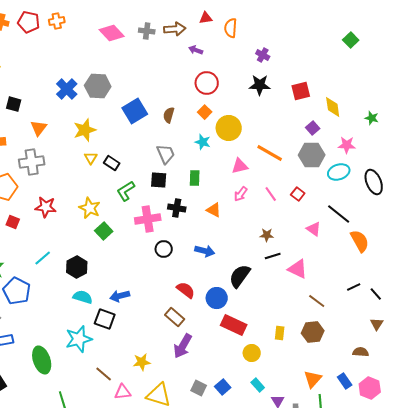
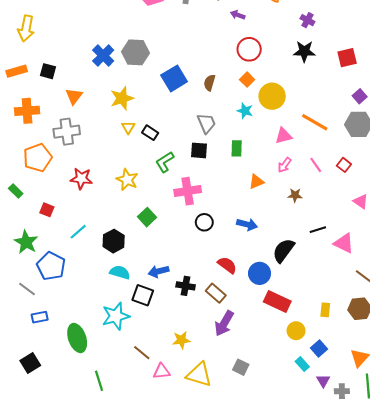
black cross: (177, 208) -> (186, 286), moved
orange triangle: (214, 210) -> (256, 182), turned -49
red square: (13, 222) -> (47, 210), moved
green square: (104, 231) -> (147, 217), moved
brown star: (267, 235) -> (295, 195), moved
blue square: (223, 387) -> (319, 348), moved

